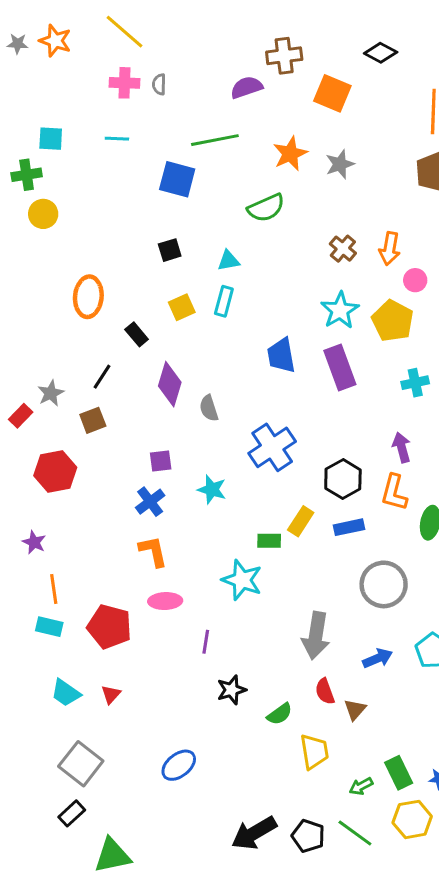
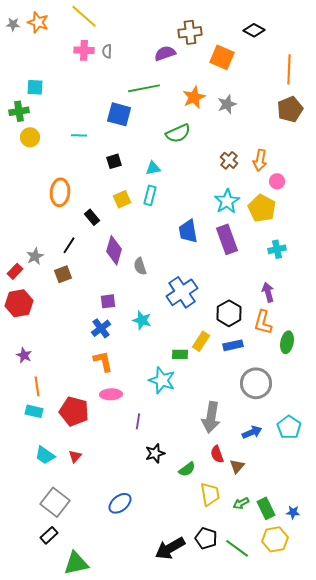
cyan line: (117, 139) -> (79, 135), moved
red hexagon: (55, 471) -> (19, 303), moved
green arrow: (361, 786) -> (241, 503), moved
black pentagon: (308, 836) -> (206, 538), moved

